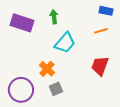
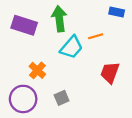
green arrow: (54, 17) -> (59, 19), size x1.6
orange line: (101, 31) -> (96, 36), moved
orange cross: (47, 69) -> (37, 70), moved

